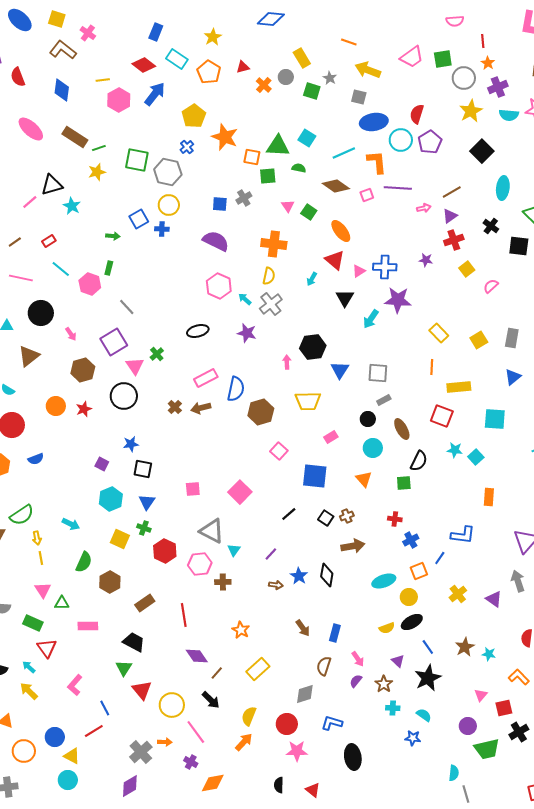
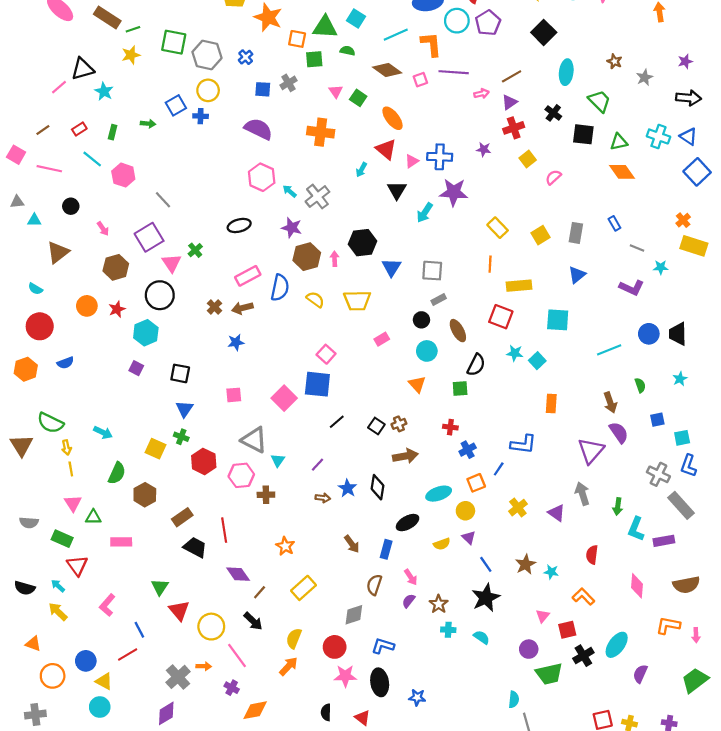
blue cross: (187, 147) -> (246, 57), moved
green rectangle: (109, 268) -> (113, 132), moved
yellow semicircle: (269, 276) -> (315, 299), moved, turned -66
black circle: (41, 313) -> (71, 206), size x0.6
brown hexagon: (261, 412) -> (307, 257), moved
blue star: (131, 444) -> (236, 342), moved
blue square: (315, 476) -> (317, 384), moved
cyan hexagon: (111, 499) -> (146, 333), moved
green semicircle: (22, 515) -> (50, 423), turned 60
black ellipse: (412, 622) -> (408, 523), moved
black trapezoid: (134, 642) -> (195, 547), moved
purple triangle: (398, 661) -> (469, 538), moved
blue star: (413, 738) -> (417, 697), moved
black ellipse: (353, 757) -> (380, 682), moved

